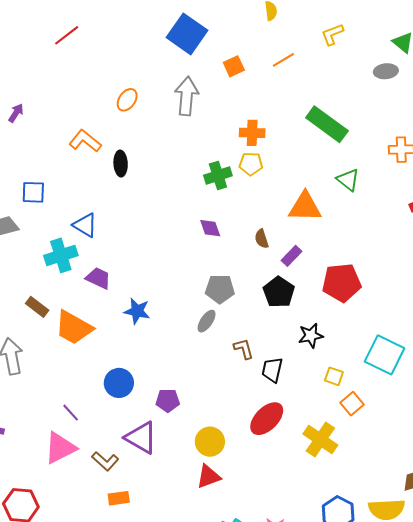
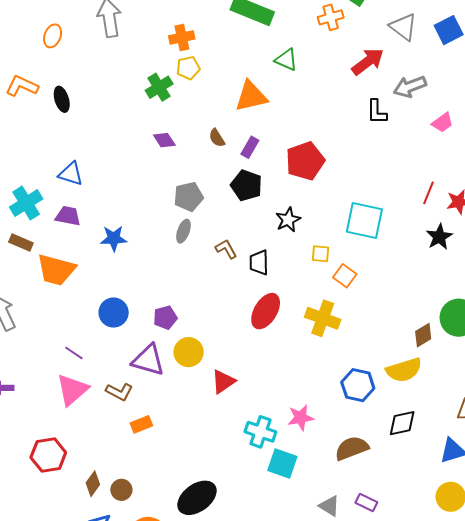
blue triangle: (85, 225) -> (71, 174), moved
brown rectangle: (37, 307) -> (21, 243), moved
yellow circle: (210, 442) -> (189, 352), moved

